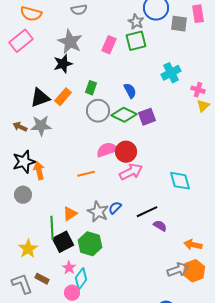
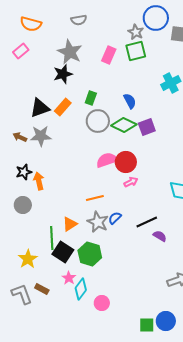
pink rectangle: (21, 41) -> (21, 51), size x0.7
black star: (24, 162) -> (24, 172), size x0.7
pink arrow: (131, 172) -> (131, 182), size x0.6
orange line: (86, 174) -> (95, 198), moved
black square: (63, 242) -> (63, 252), turned -30
pink circle: (72, 293) -> (102, 303), moved

